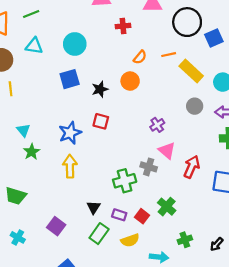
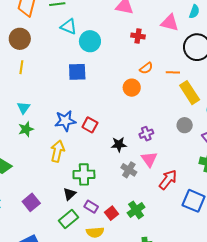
cyan triangle: (34, 46) -> (69, 27), moved
black star: (100, 89) -> (119, 144), moved
red square: (101, 121) -> (90, 125), moved
green cross: (125, 181) -> (84, 174), moved

